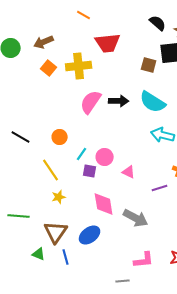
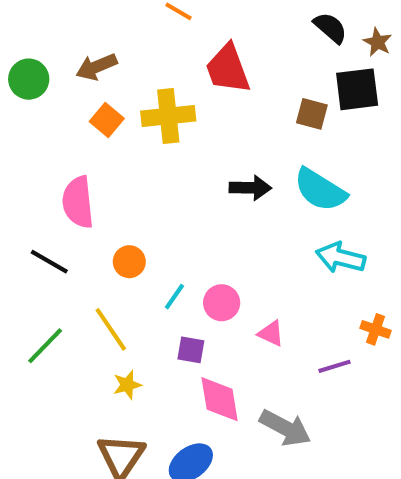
red trapezoid: (108, 43) -> (228, 69), turned 76
pink semicircle: (91, 102) -> (78, 202), moved, turned -40
purple square: (90, 171) -> (191, 350), moved
green line: (19, 216) -> (45, 346), moved, turned -50

